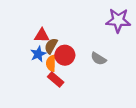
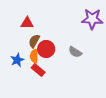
red triangle: (42, 35) -> (27, 23), moved
blue star: (38, 54) -> (17, 60), moved

